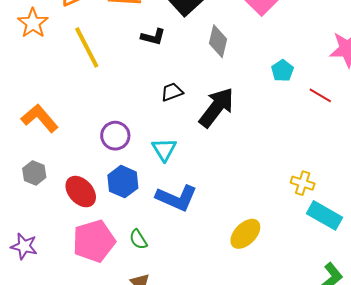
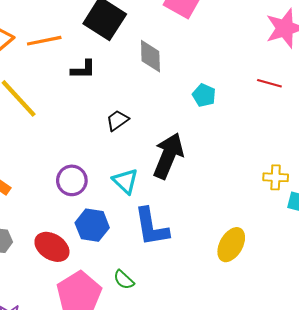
cyan pentagon: (282, 71) -> (204, 95), moved
black arrow: (217, 107) -> (168, 156), moved
blue L-shape: (177, 198) -> (151, 227), turned 72

